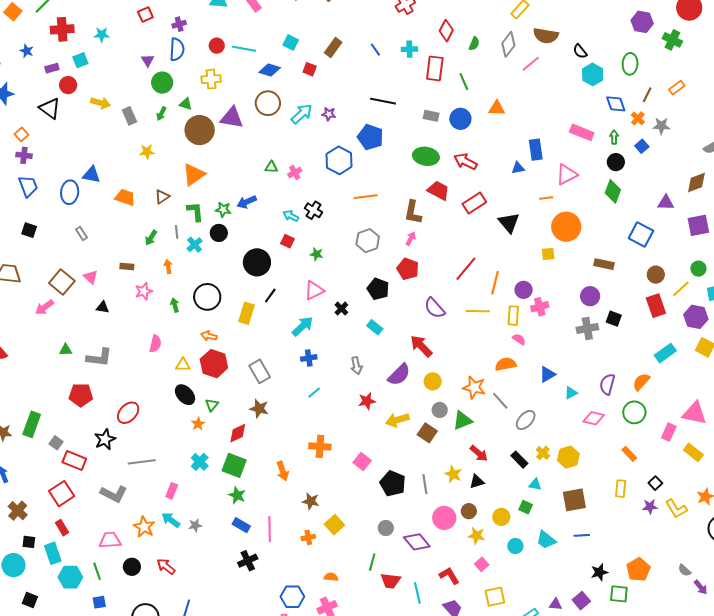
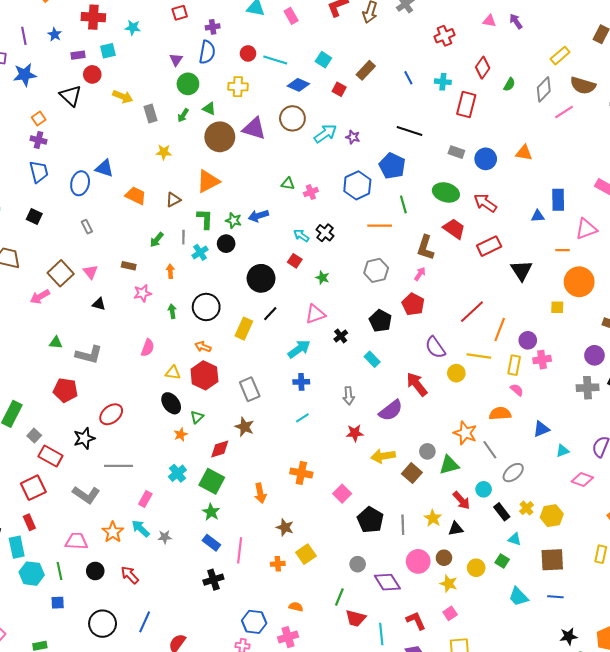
green line: (464, 81) -> (403, 204), moved
yellow circle: (433, 381) -> (456, 373), moved
cyan circle: (515, 546) -> (484, 489), moved

